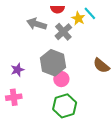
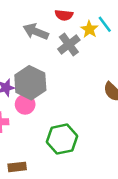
gray hexagon: (53, 63) -> (30, 83), moved
pink circle: (61, 79) -> (25, 104), moved

